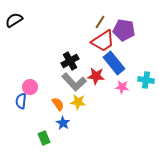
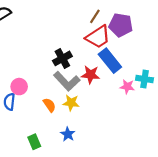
pink star: (122, 87) -> (127, 87), moved
blue star: (63, 123) -> (68, 134), moved

